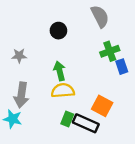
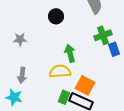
green arrow: (60, 71) -> (70, 53), moved
gray arrow: (21, 95) -> (22, 75), size x0.7
orange square: (102, 106) -> (85, 85), moved

